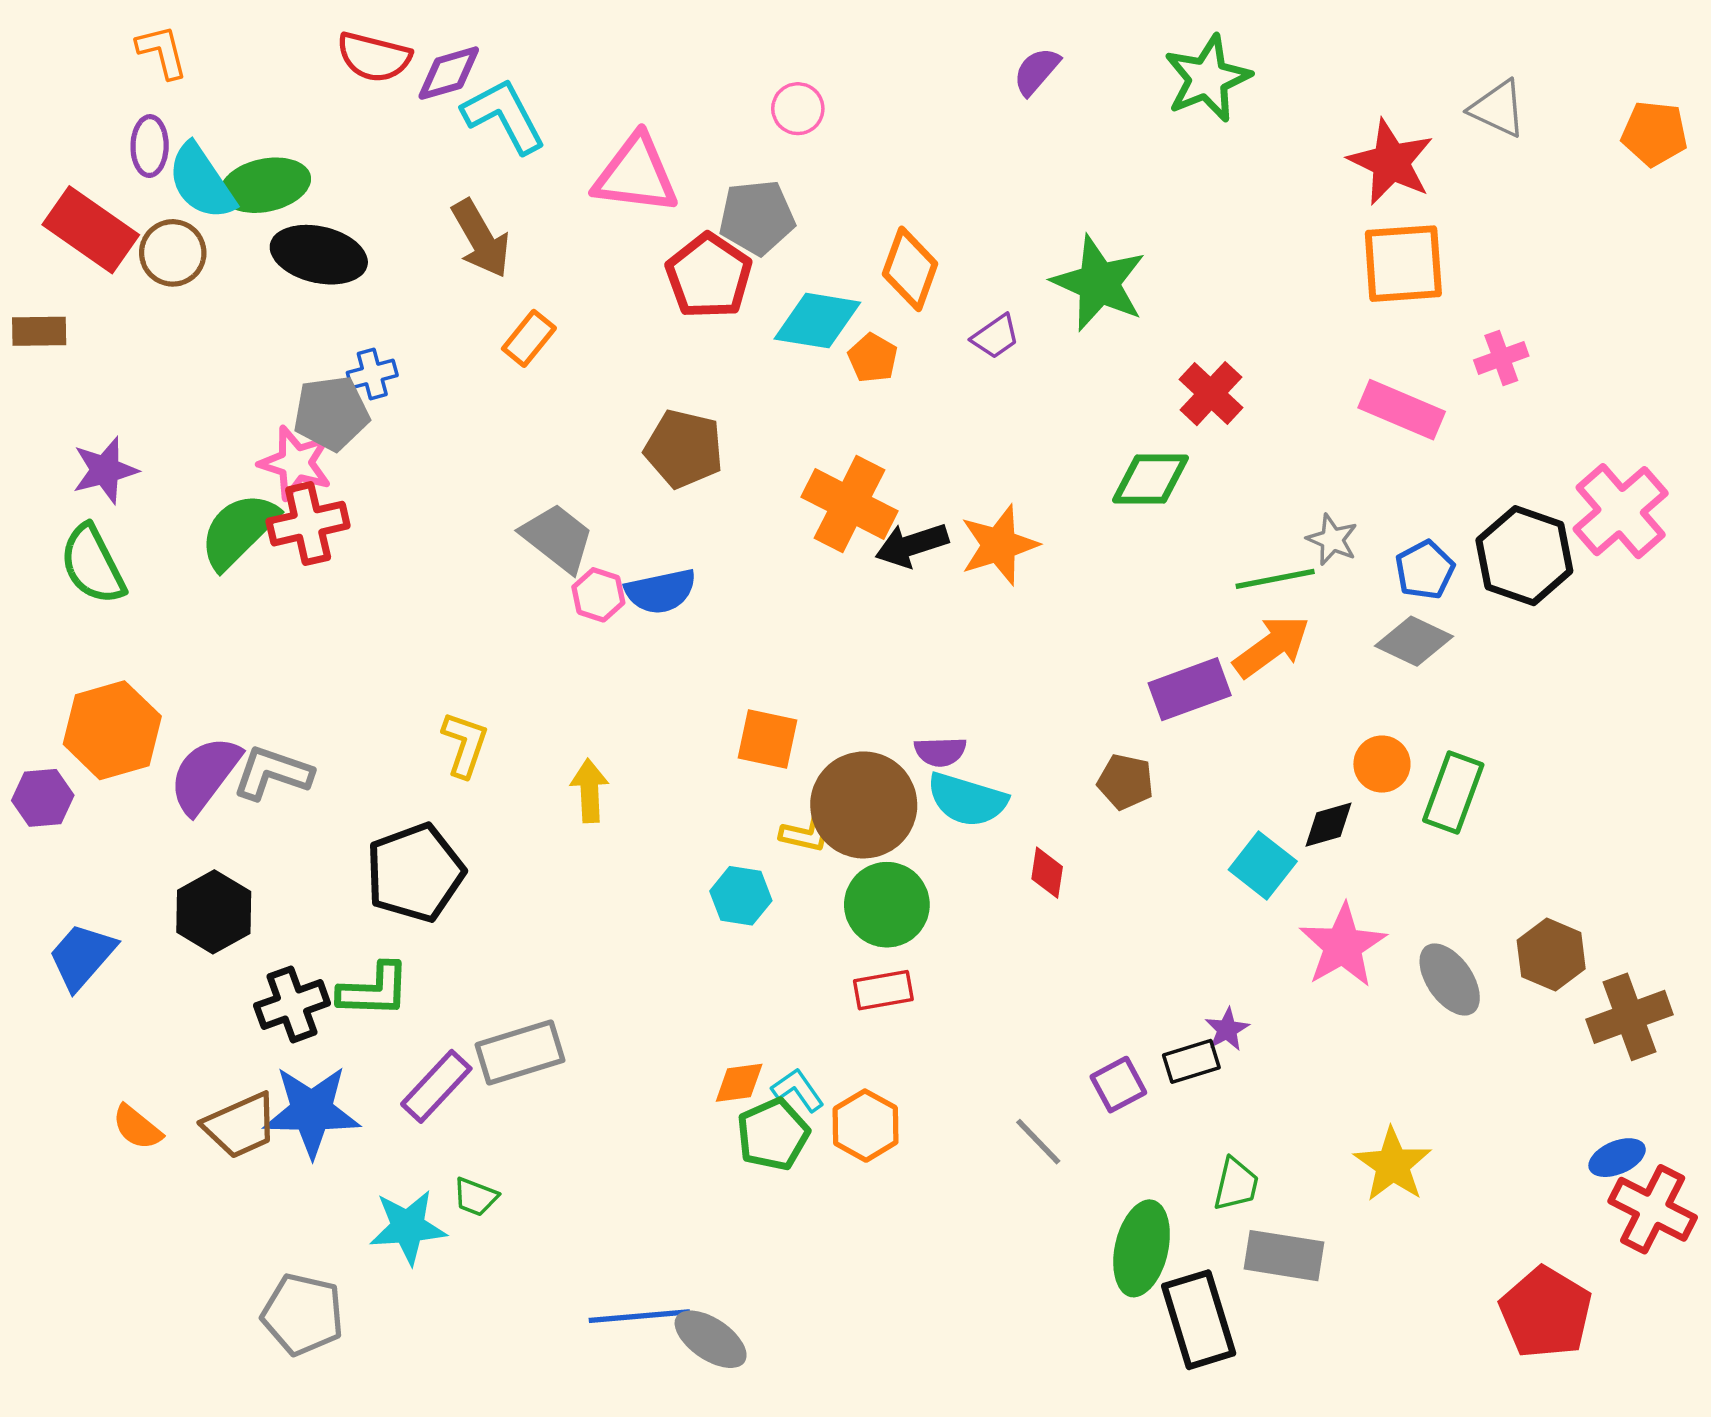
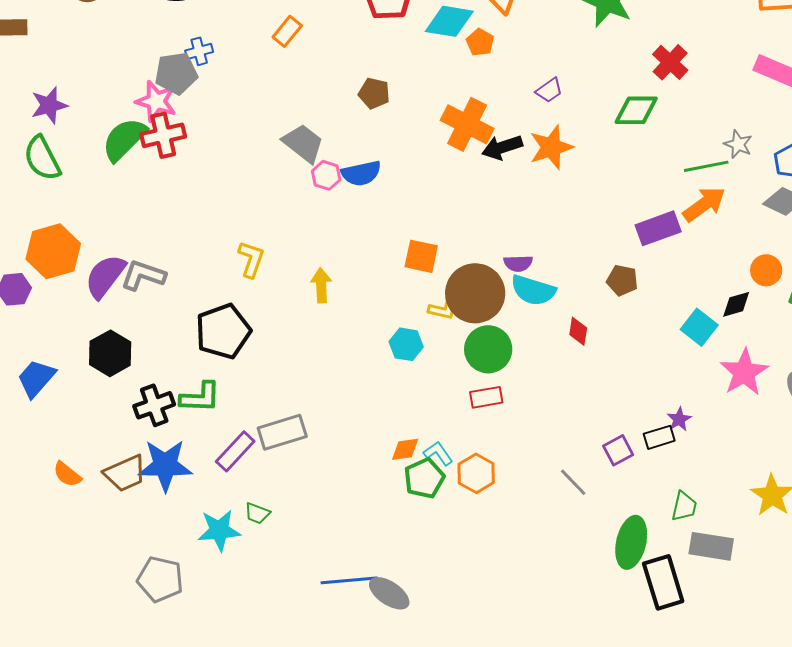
purple trapezoid: (996, 337) -> (549, 90), moved
brown pentagon: (684, 449) -> (374, 93), size x0.7

